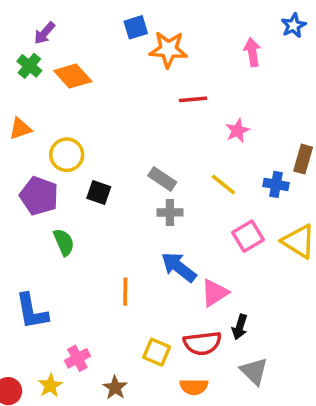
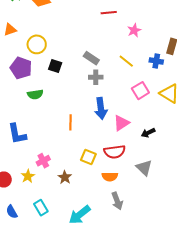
green semicircle: (64, 242) -> (35, 94), turned 105
blue arrow: (179, 267) -> (101, 108), turned -135
black arrow: (240, 327) -> (148, 133), moved, turned 48

